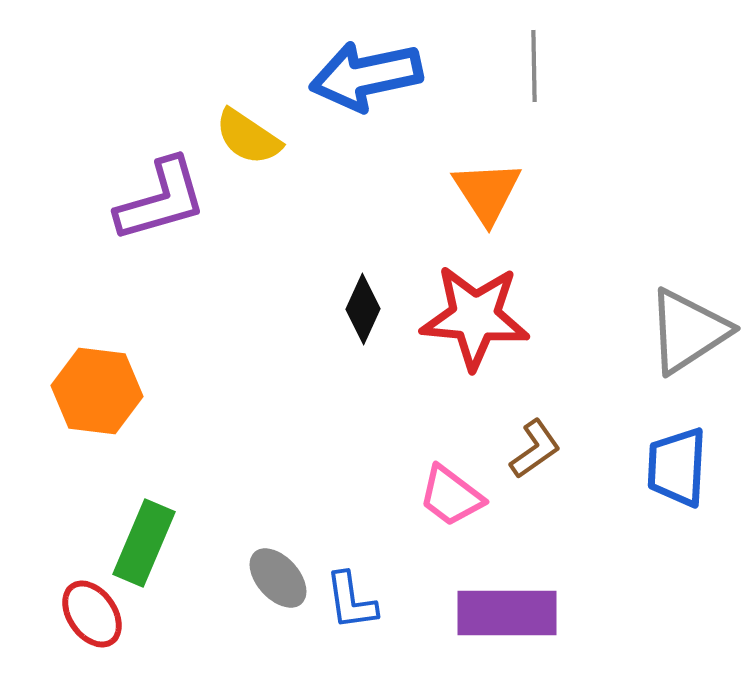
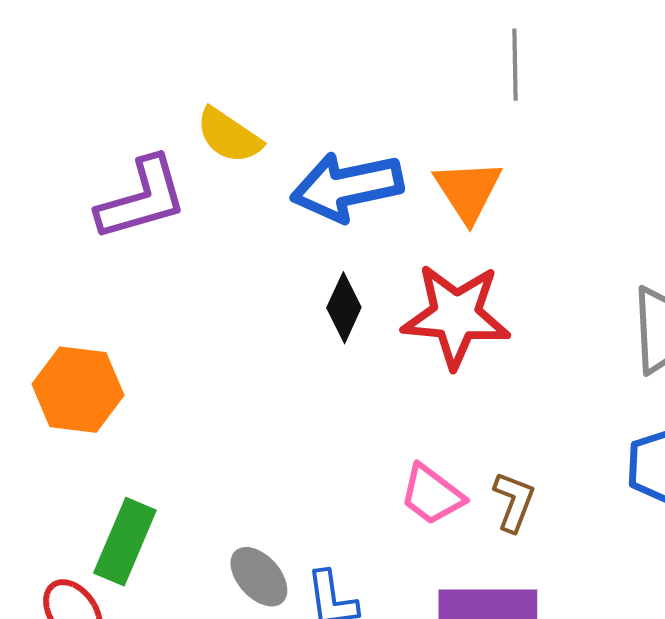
blue arrow: (366, 76) -> (347, 187), moved
brown L-shape: (535, 449) -> (514, 502), moved, turned -34

